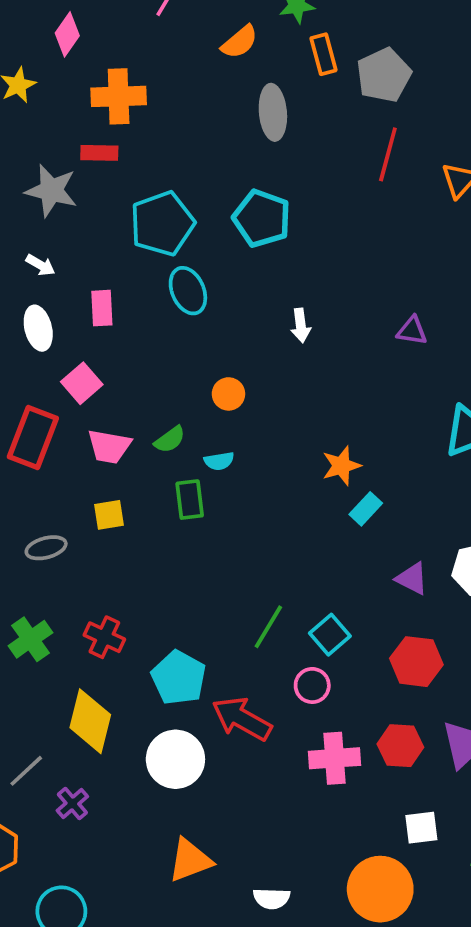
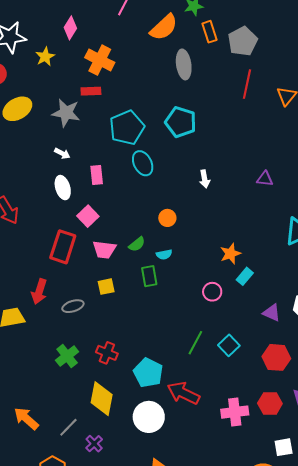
orange semicircle: (240, 42) -> (164, 27), size x1.4
orange cross: (119, 96) -> (100, 60), turned 32
pink circle: (312, 685) -> (212, 292), moved

